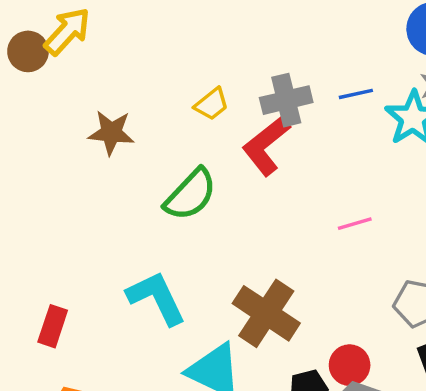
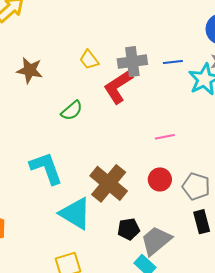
yellow trapezoid: (212, 104) -> (89, 60), turned 85
green semicircle: (190, 195) -> (72, 111), size x0.7
red circle: (350, 365) -> (160, 179), moved

